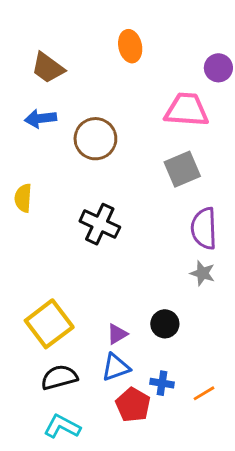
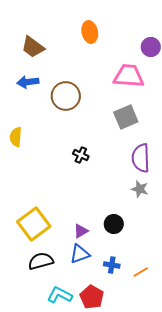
black cross: (100, 224) -> (81, 155), moved, size x0.6
red pentagon: (133, 405) -> (92, 297), moved
cyan L-shape: (62, 427) -> (60, 295), moved

